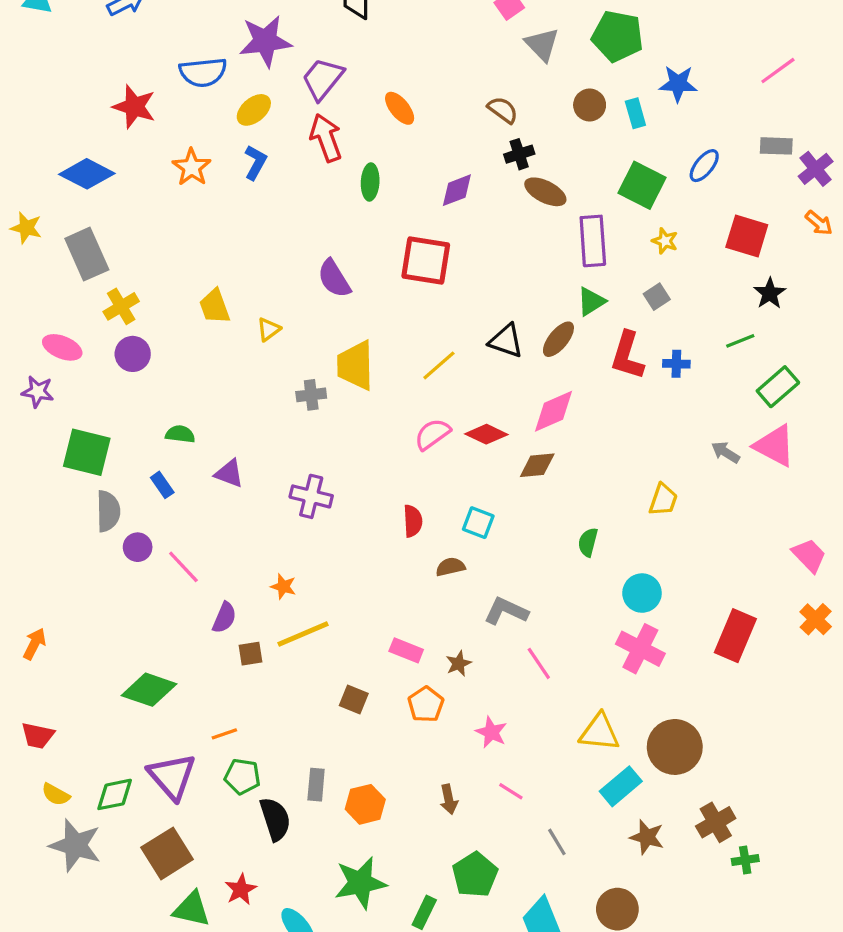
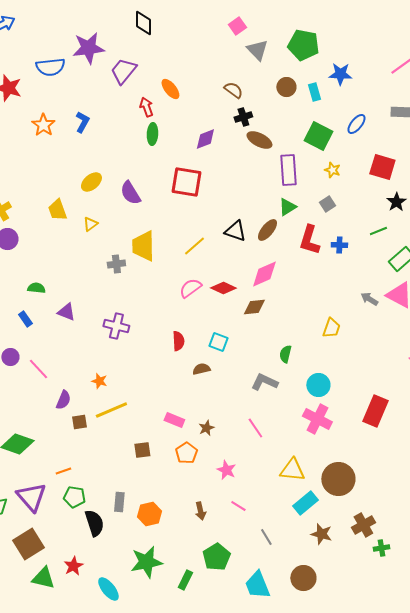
yellow ellipse: (254, 110) -> (91, 182), moved
red arrow: (326, 138) -> (146, 107), moved, size x0.7
gray L-shape: (506, 611) -> (264, 382), moved
brown square: (354, 699) -> (142, 450), turned -30

